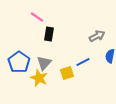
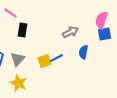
yellow square: (67, 73) -> (44, 61), moved
yellow star: (39, 78) -> (18, 83), moved

